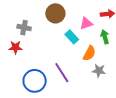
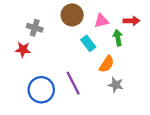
pink triangle: (86, 23) -> (101, 21), moved
green arrow: (105, 37) -> (118, 38), moved

